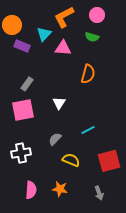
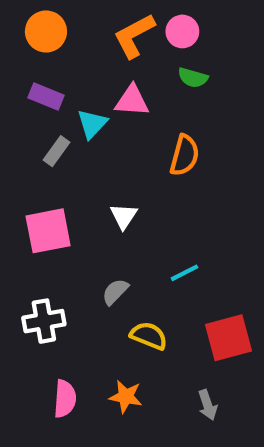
pink circle: (97, 15) -> (182, 31), moved
orange circle: (12, 25) -> (46, 31), moved
cyan triangle: (44, 34) -> (92, 124), moved
gray rectangle: (27, 84) -> (56, 151), moved

